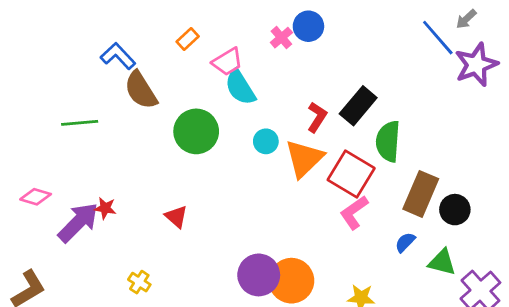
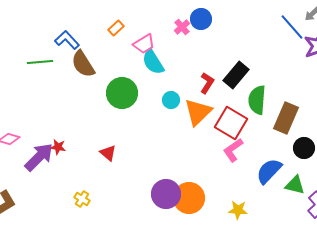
green line: (80, 123) -> (40, 62), moved
brown rectangle: (421, 194) -> (286, 118), moved
blue semicircle: (405, 242) -> (269, 171), size x1.8

